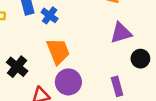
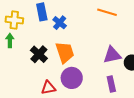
purple triangle: (121, 33) -> (112, 55), moved
black cross: (17, 67) -> (39, 54), moved

